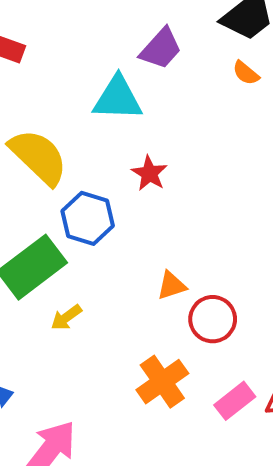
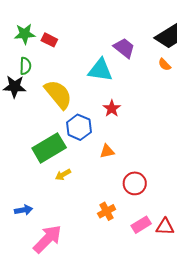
purple trapezoid: (161, 49) -> (124, 48), turned -100
orange triangle: (172, 286) -> (107, 151), moved
orange cross: (162, 382) -> (107, 211), size x0.7

